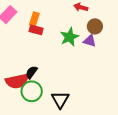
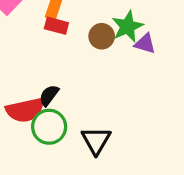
brown circle: (95, 26) -> (102, 36), moved
green star: (69, 37) -> (127, 27), moved

